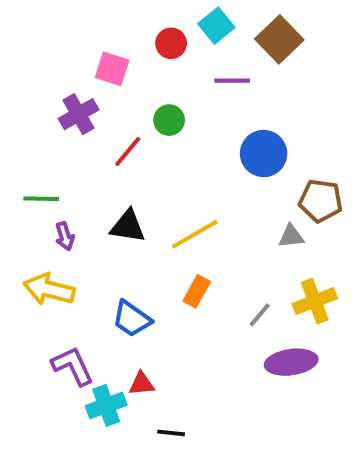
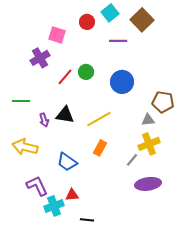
green circle: (169, 120) -> (86, 72), moved
blue circle: (264, 154) -> (122, 82), moved
purple arrow: (65, 236) -> (44, 120), moved
yellow cross: (315, 301) -> (149, 144), moved

